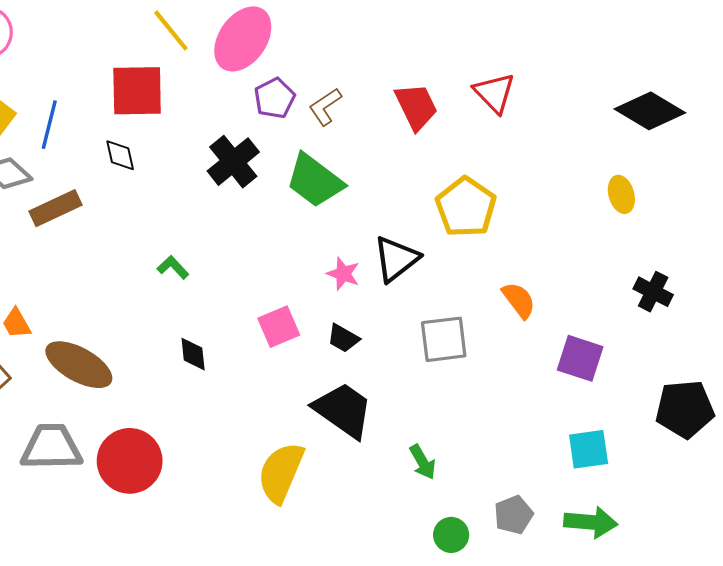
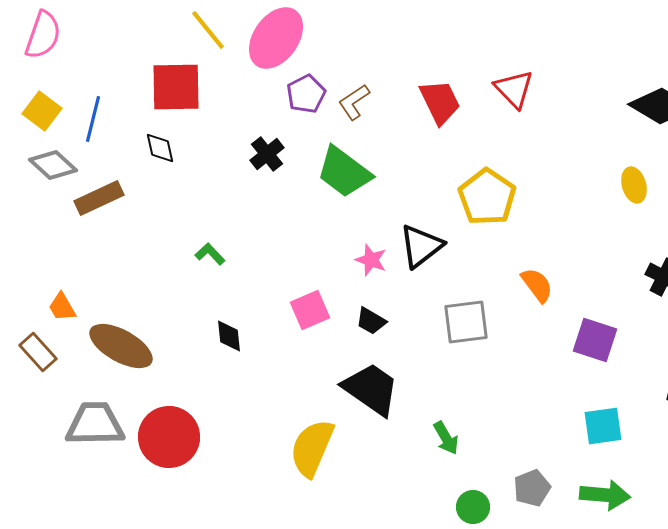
black cross: (233, 162) -> (267, 154), size x0.7

